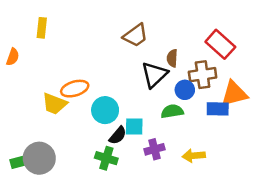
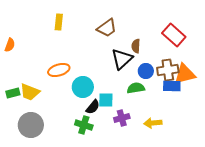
yellow rectangle: (42, 28) -> (59, 22), moved
brown cross: (203, 75) -> (168, 70), moved
yellow trapezoid: (54, 104) -> (30, 92), moved
green rectangle: (19, 162) -> (13, 93), moved

